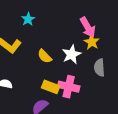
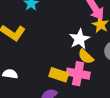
yellow semicircle: (45, 56) -> (86, 57), moved

